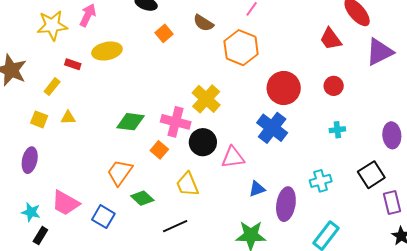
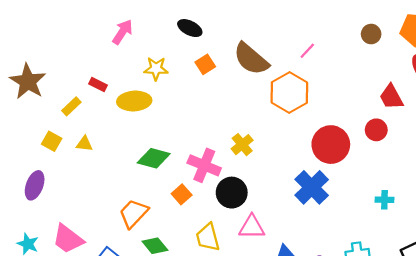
brown semicircle: (203, 23) -> (251, 59), size x1.6
yellow star: (52, 25) -> (156, 69), moved, size x0.7
yellow ellipse: (107, 51) -> (134, 101), moved
red circle: (334, 86) -> (376, 130), moved
yellow cross: (206, 99) -> (242, 145), size x0.7
pink triangle: (233, 157) -> (252, 227), moved

